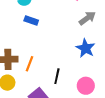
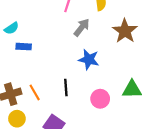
orange line: (29, 64) -> (35, 92), turned -35
black line: (57, 76) -> (66, 88), moved

